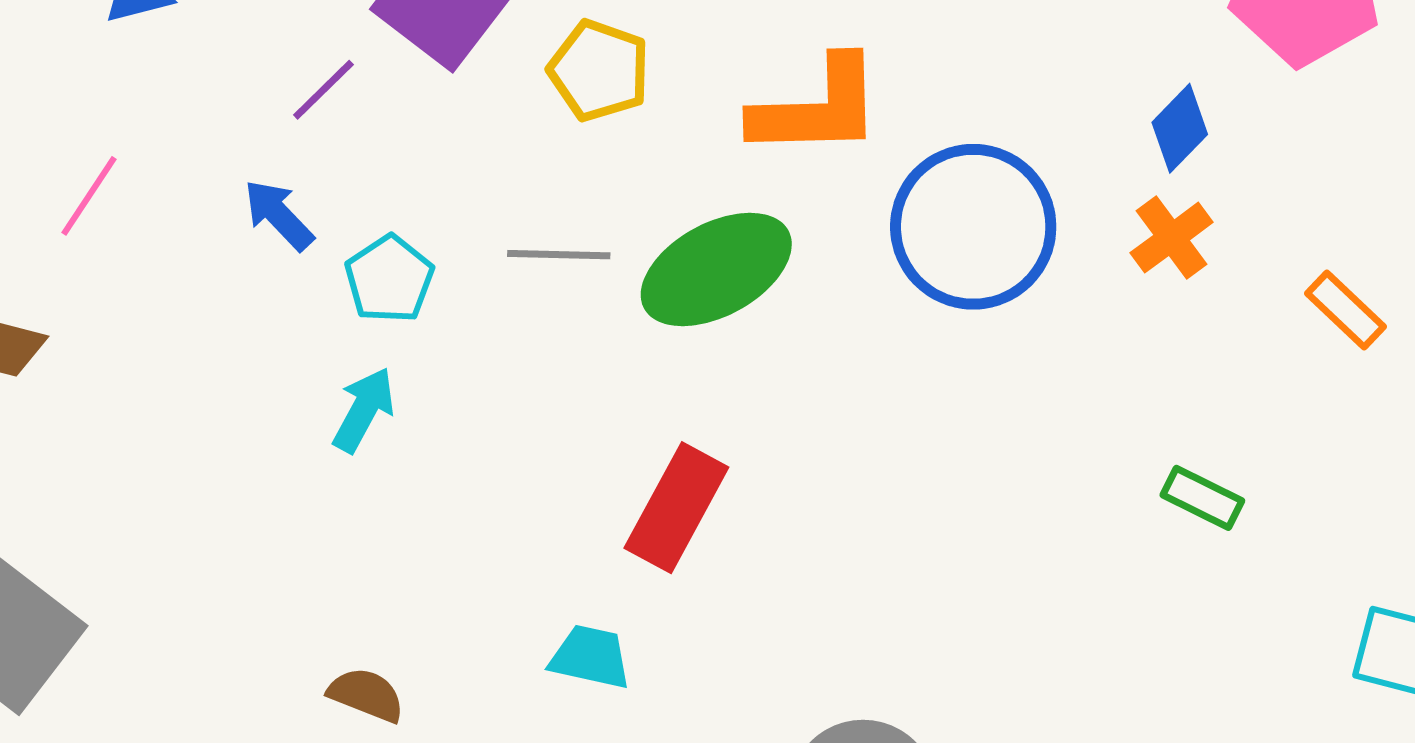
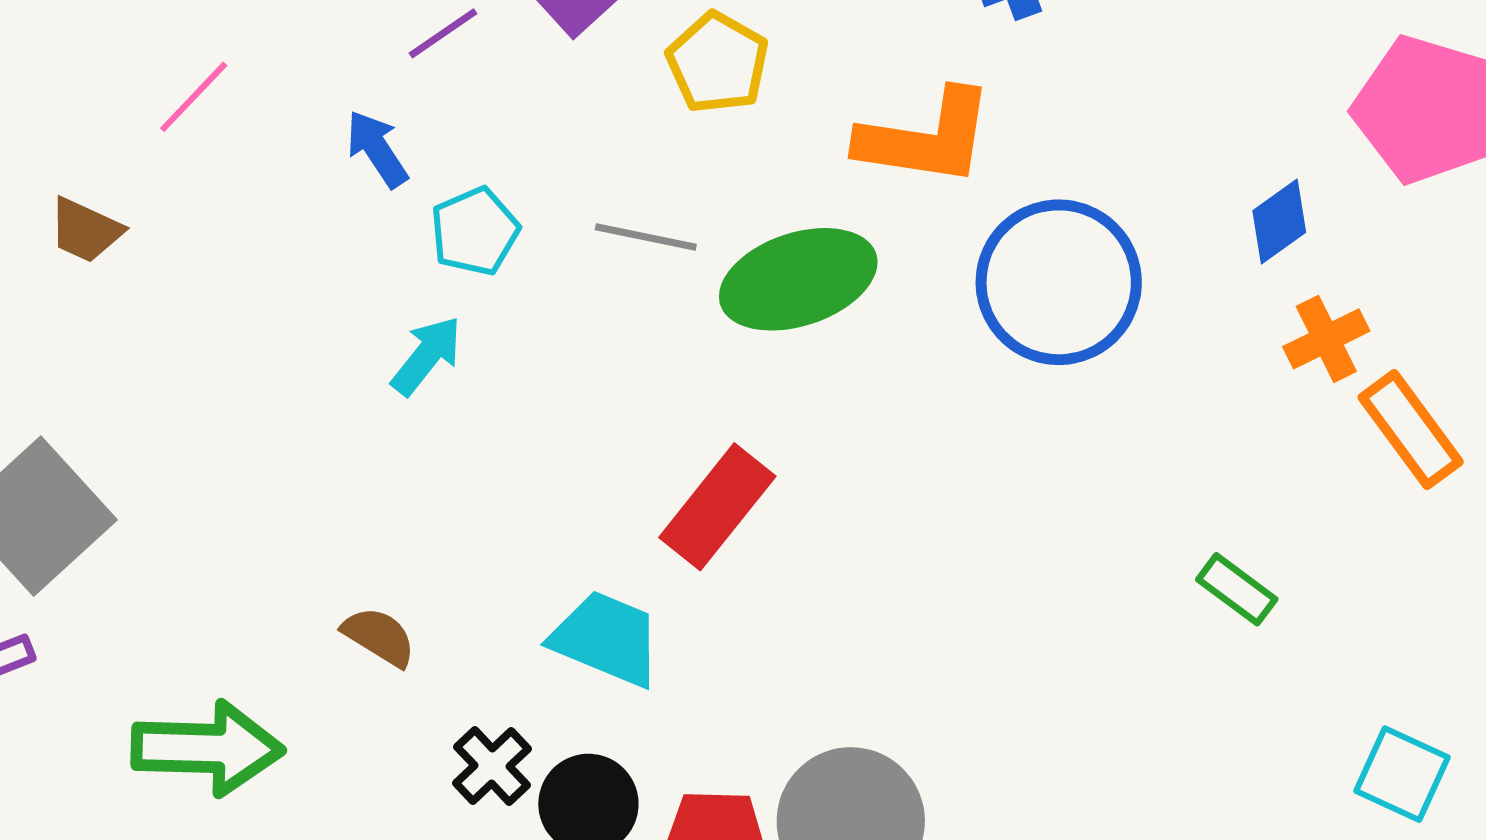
orange cross: (1172, 238) -> (1326, 339), moved
orange rectangle: (1346, 310) -> (1411, 430), size x1.4
cyan trapezoid: (590, 657) -> (606, 639), size x1.4

